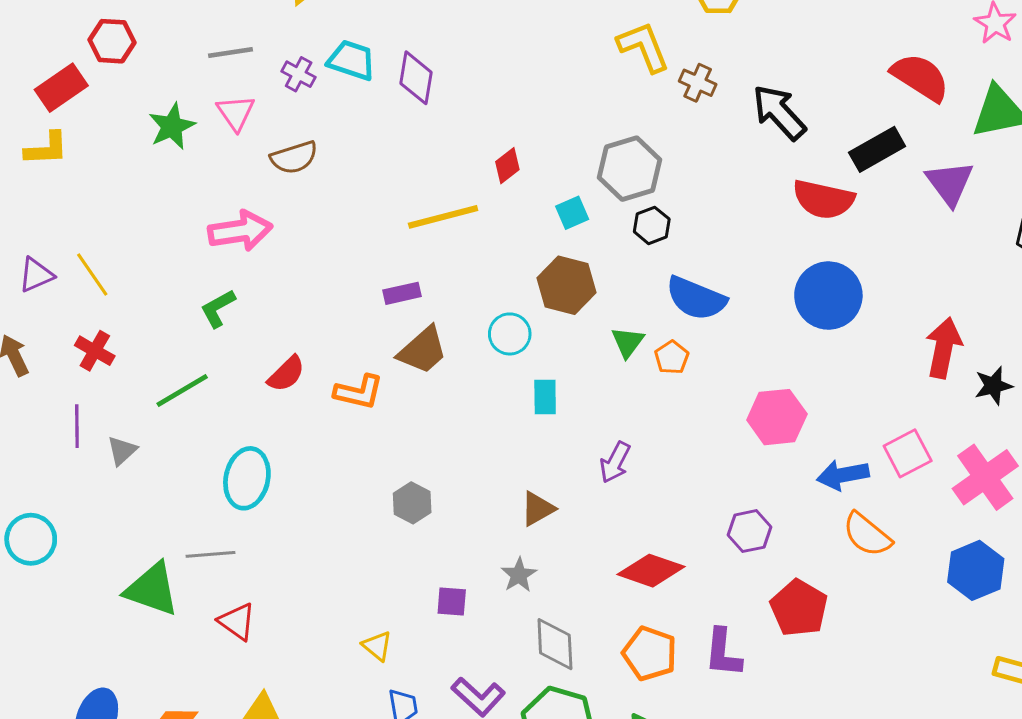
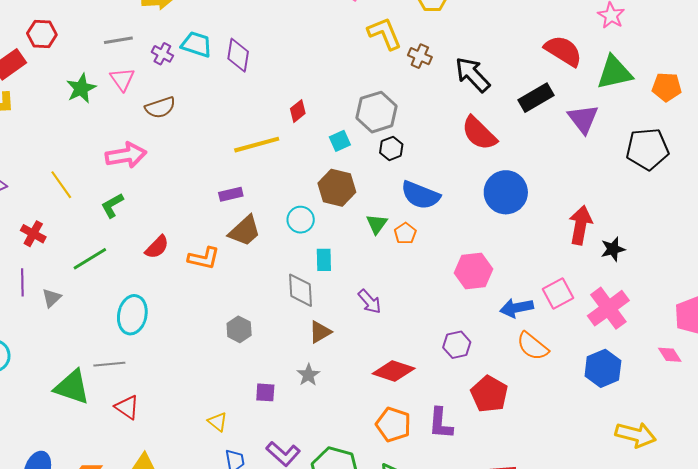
red semicircle: (824, 199) -> (479, 133), moved, turned 33
yellow line: (92, 275) -> (61, 185), moved
purple arrow: (615, 462) -> (370, 301), turned -68
gray diamond: (555, 644) -> (301, 290), moved

